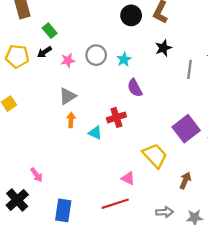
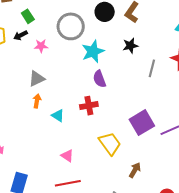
gray circle: (96, 55) -> (71, 26), moved, size x1.4
cyan star: (124, 59) -> (93, 51), size x1.6
red cross: (116, 117) -> (89, 106), moved
pink triangle: (128, 178) -> (67, 156), moved

